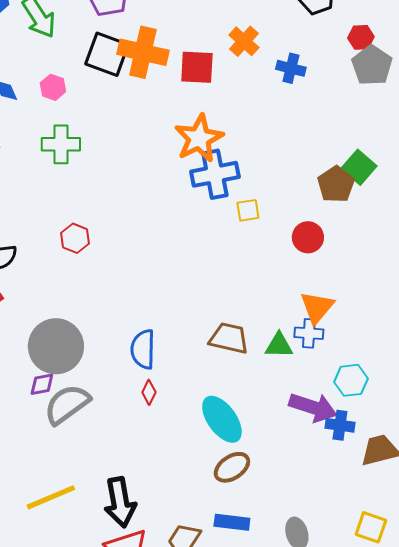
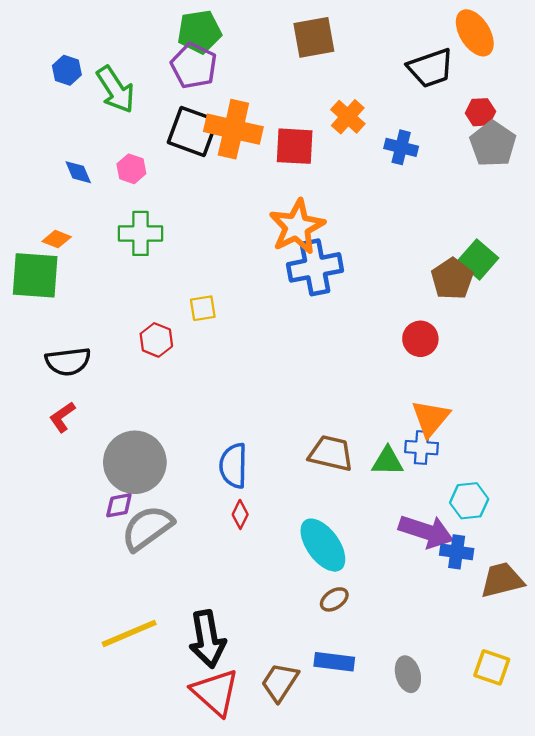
yellow square: (248, 210) -> (203, 308), moved
brown ellipse: (232, 467) -> (334, 599), size x0.7

